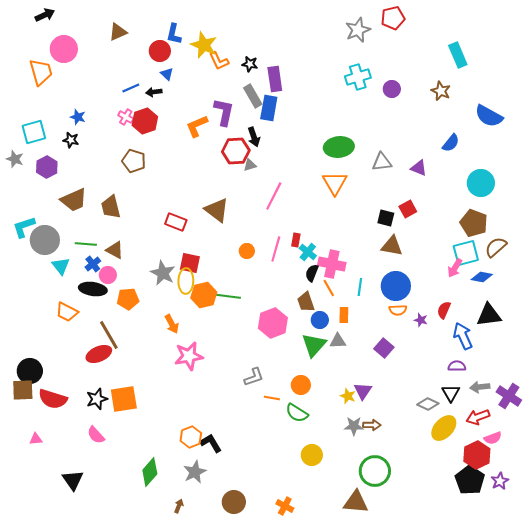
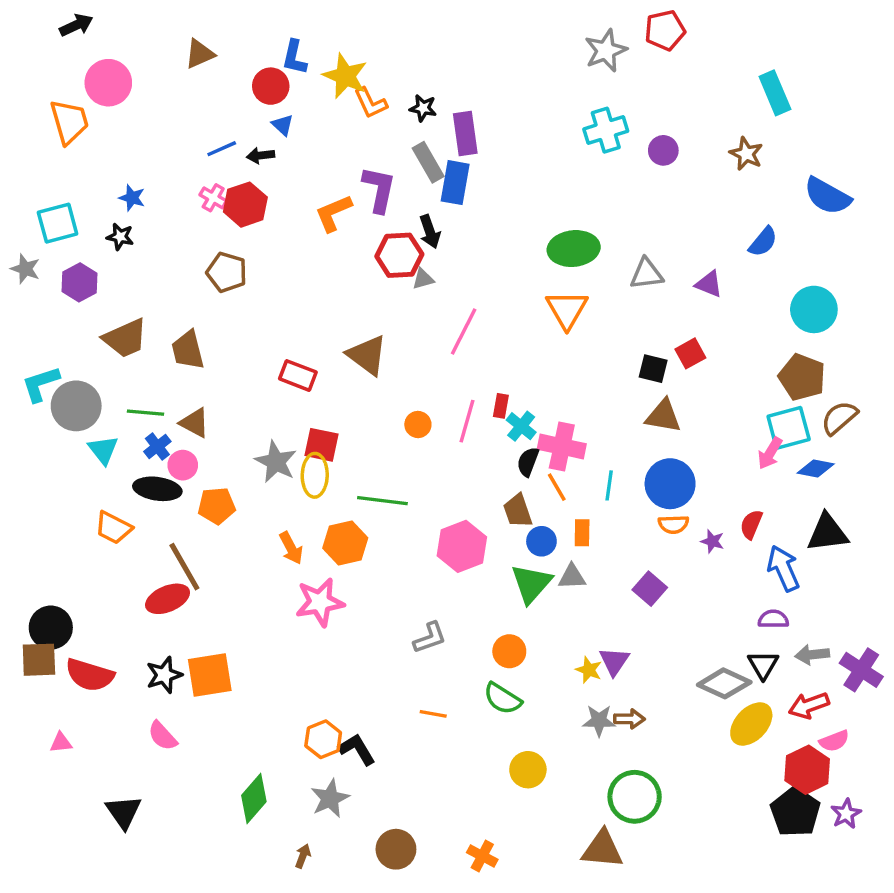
orange hexagon: (204, 295) -> (345, 543), moved
orange line: (272, 398) -> (433, 714), moved
gray diamond: (428, 404) -> (724, 683), size x1.4

